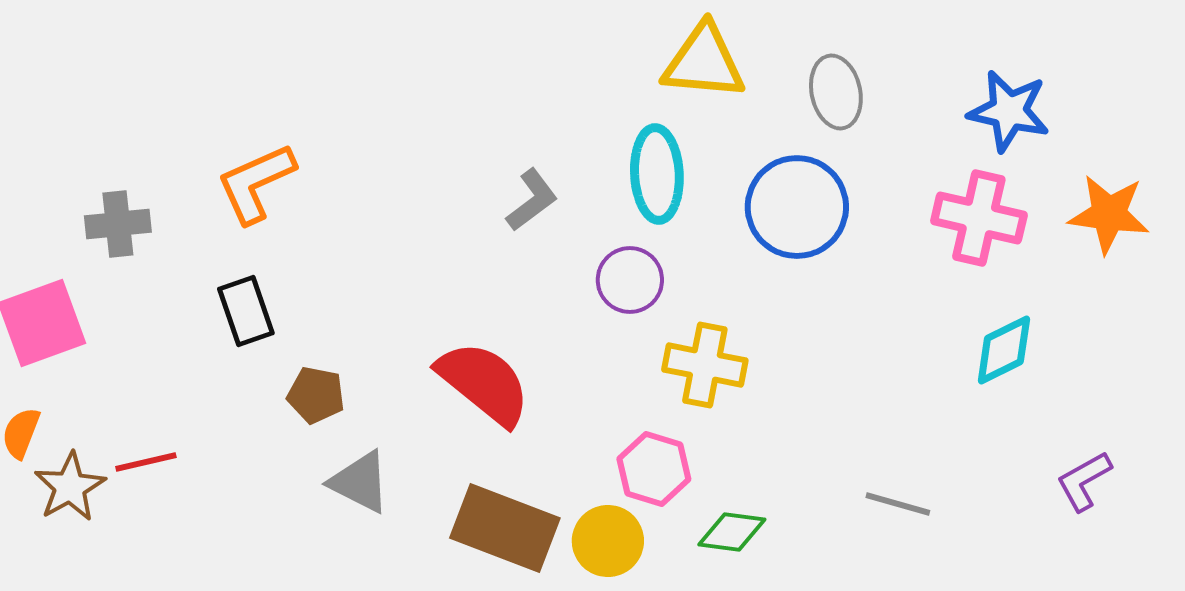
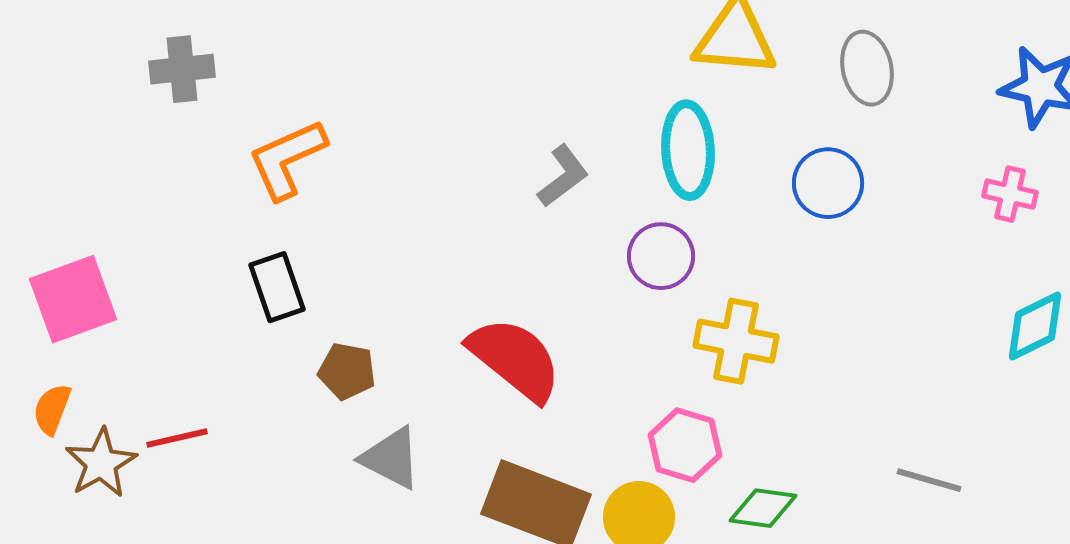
blue circle: (797, 207) -> (828, 183), size x0.7
pink cross: (979, 218) -> (1010, 194), size x0.6
gray cross: (118, 224) -> (182, 69), moved

